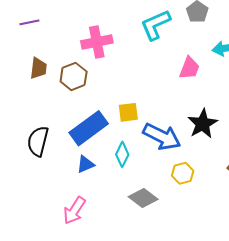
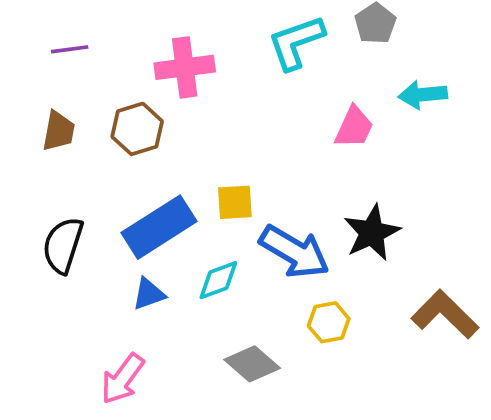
purple line: (29, 22) -> (70, 49), moved
brown trapezoid: (38, 68) -> (59, 131), moved
cyan diamond: (122, 154) -> (218, 280), turned 40

